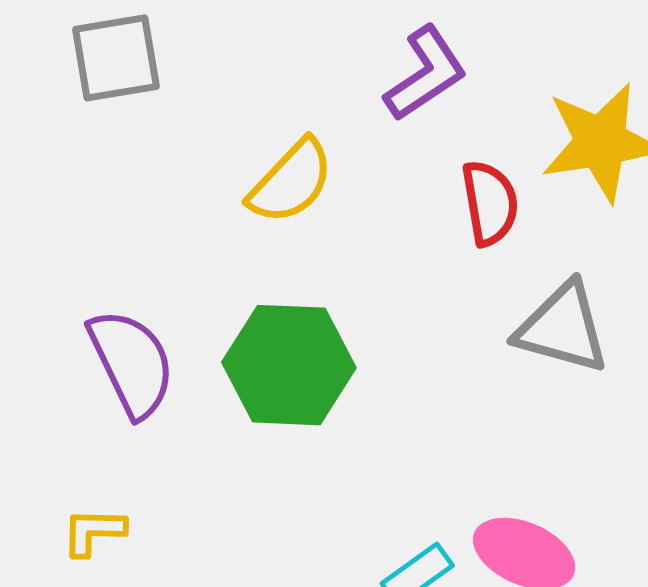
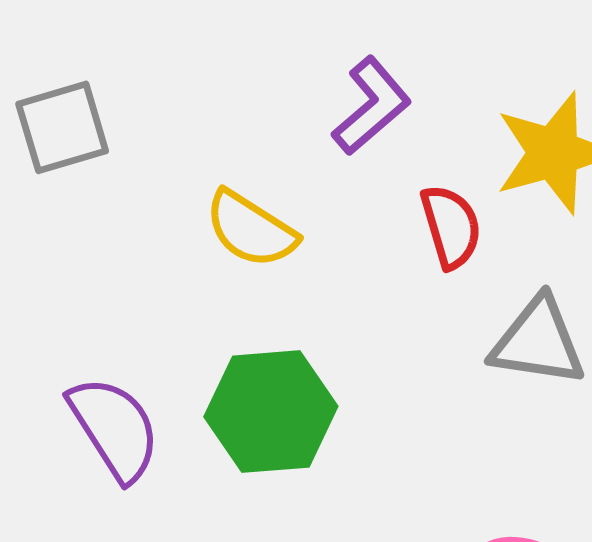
yellow semicircle: (291, 182) -> (251, 229), turned 86

